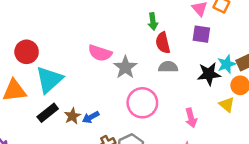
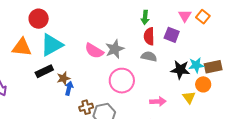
purple square: (201, 34) -> (172, 35), moved
pink semicircle: (100, 53) -> (94, 51), moved
blue arrow: (91, 117) -> (69, 88), moved, turned 120
pink arrow: (191, 118) -> (158, 102), turned -91

